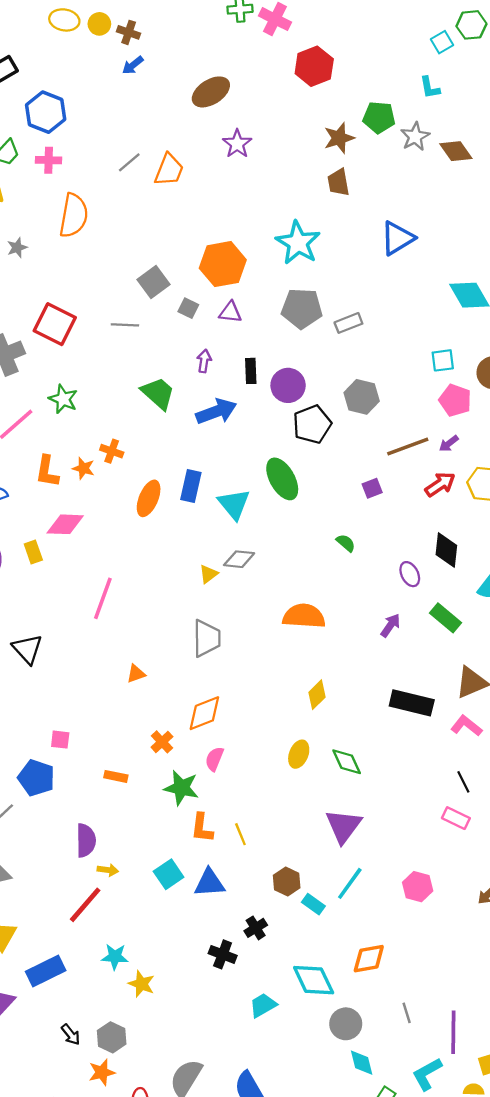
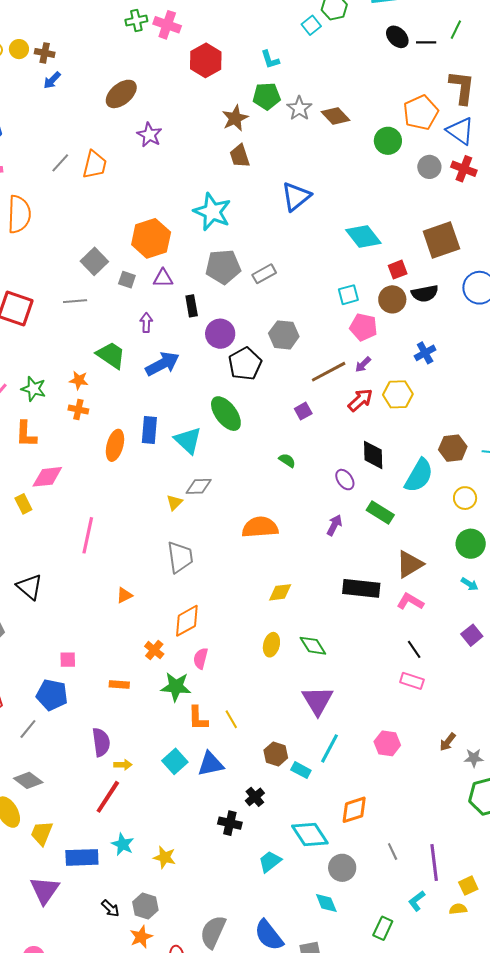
cyan L-shape: (430, 88) -> (270, 60), moved
black rectangle: (251, 371) -> (192, 306), moved
green star: (63, 399) -> (33, 389), moved
orange star: (83, 468) -> (79, 380), moved
yellow diamond: (317, 695) -> (280, 592), turned 45
cyan star: (115, 957) -> (123, 844), moved, turned 30
blue rectangle: (46, 971) -> (82, 857), turned 32
cyan diamond: (362, 1063) -> (326, 903), moved
cyan L-shape: (427, 1074) -> (417, 901), size x0.7

